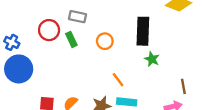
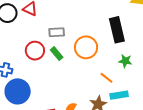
orange circle: (105, 41) -> (86, 47), size x1.5
green star: (152, 59) -> (125, 61), moved

